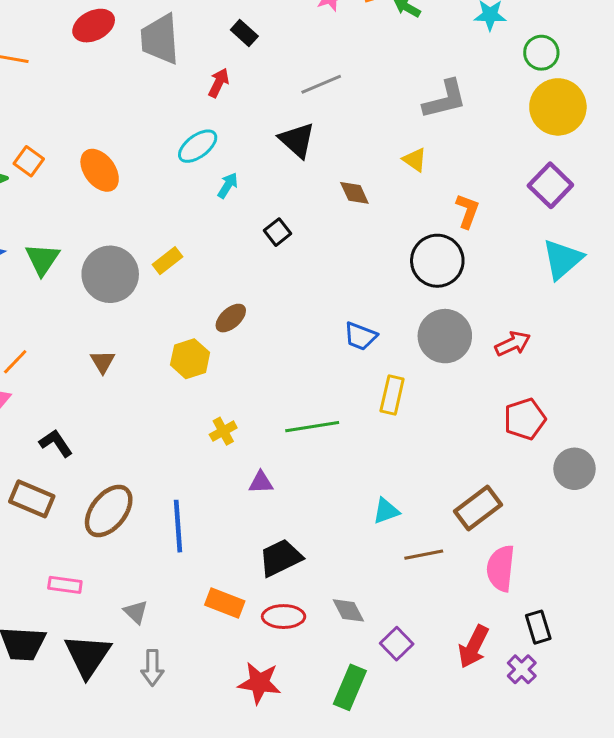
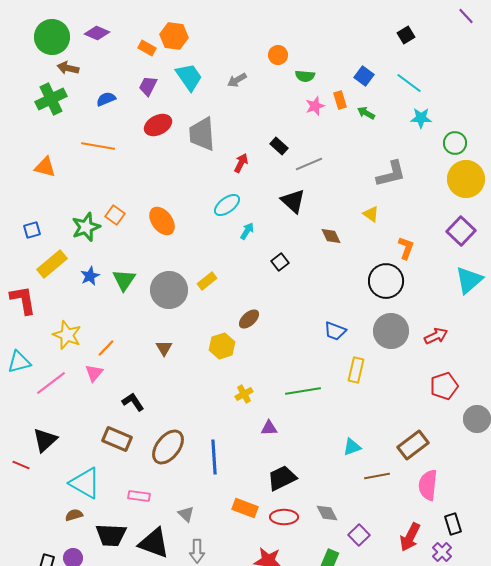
black rectangle: (244, 33) -> (279, 146), moved
black triangle: (88, 656) -> (154, 543), turned -44

